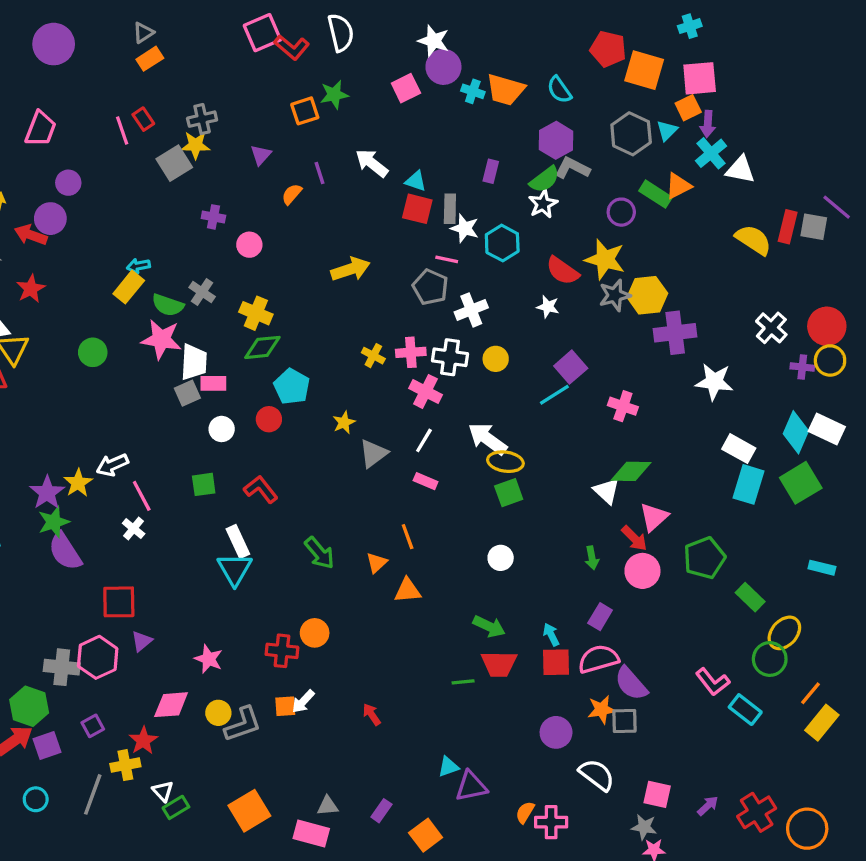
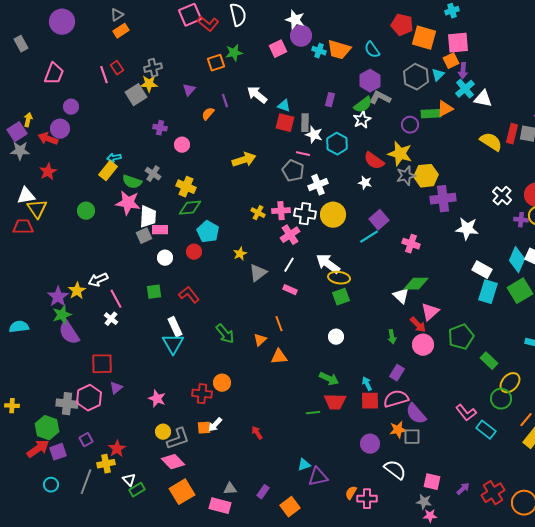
green rectangle: (656, 194) -> (431, 114), turned -36
yellow circle: (496, 359) -> (333, 215), size x1.6
pink cross: (426, 391) -> (290, 235), turned 30
pink diamond: (171, 705) -> (173, 462), moved, turned 50

